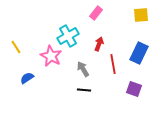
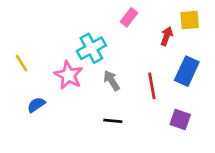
red arrow: (99, 44) -> (167, 36), moved
gray arrow: (83, 69) -> (112, 81), moved

